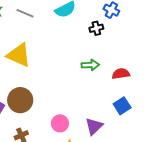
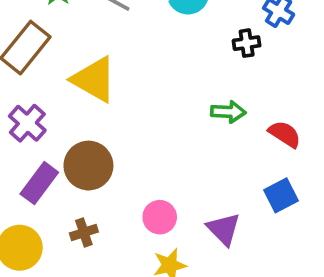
red semicircle: (121, 74) -> (285, 134), turned 36
purple triangle: (94, 126) -> (224, 229), turned -36

